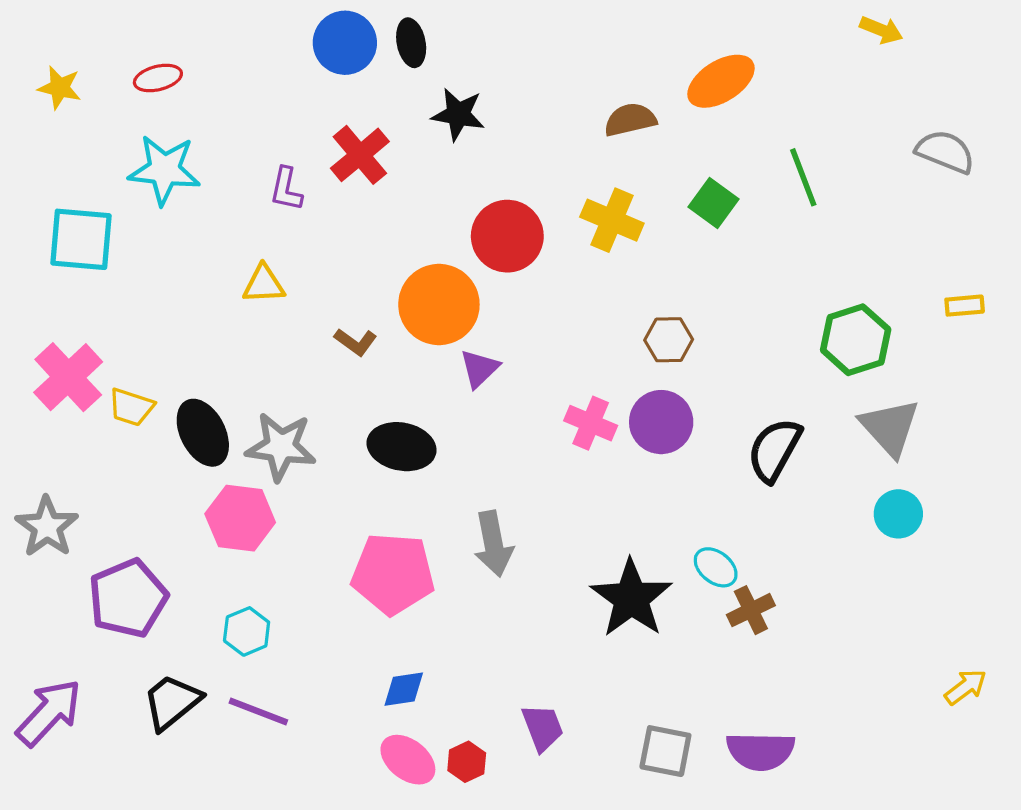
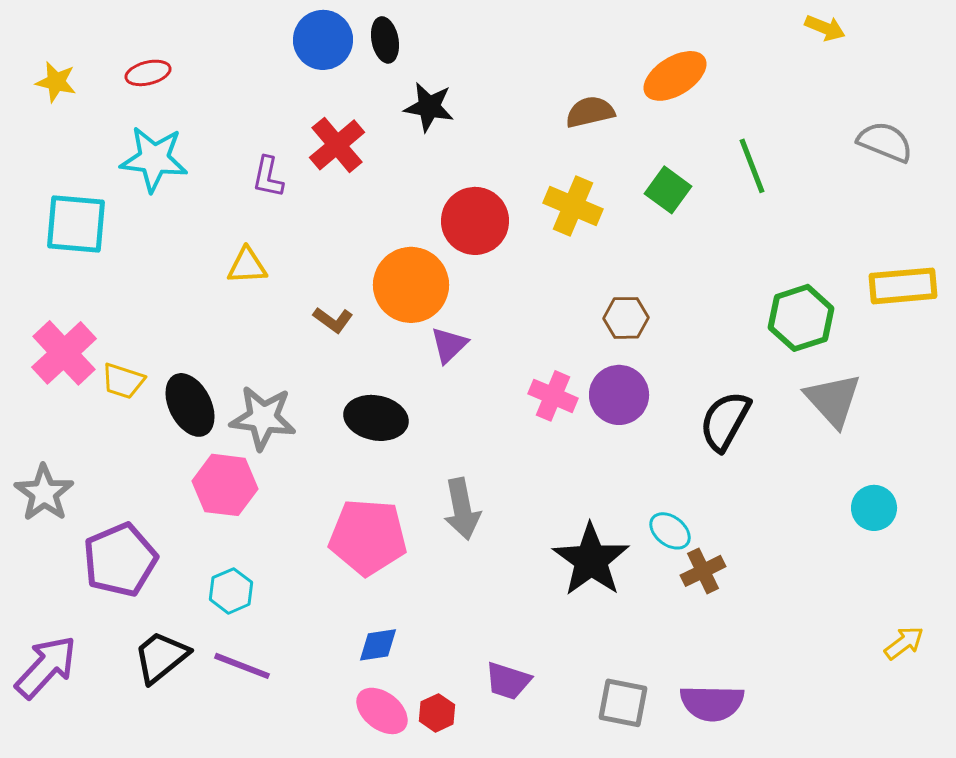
yellow rectangle: (965, 306) -> (903, 286), size x1.8
cyan circle: (898, 514) -> (874, 508), moved
purple trapezoid: (543, 728) -> (508, 681), turned 129

